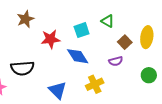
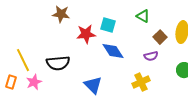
brown star: (25, 19) -> (61, 14), turned 30
cyan square: (82, 30) -> (108, 25), moved, turned 35
yellow cross: (95, 84) -> (141, 82), moved

